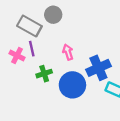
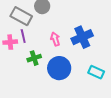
pink cross: (17, 55) -> (10, 42), turned -32
blue cross: (98, 68) -> (82, 37), moved

